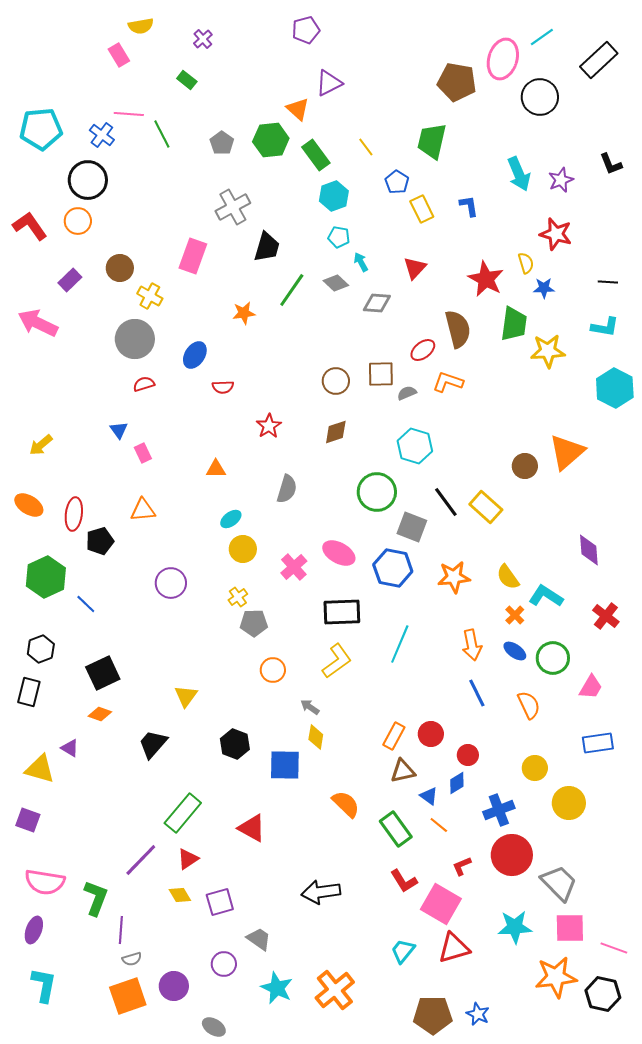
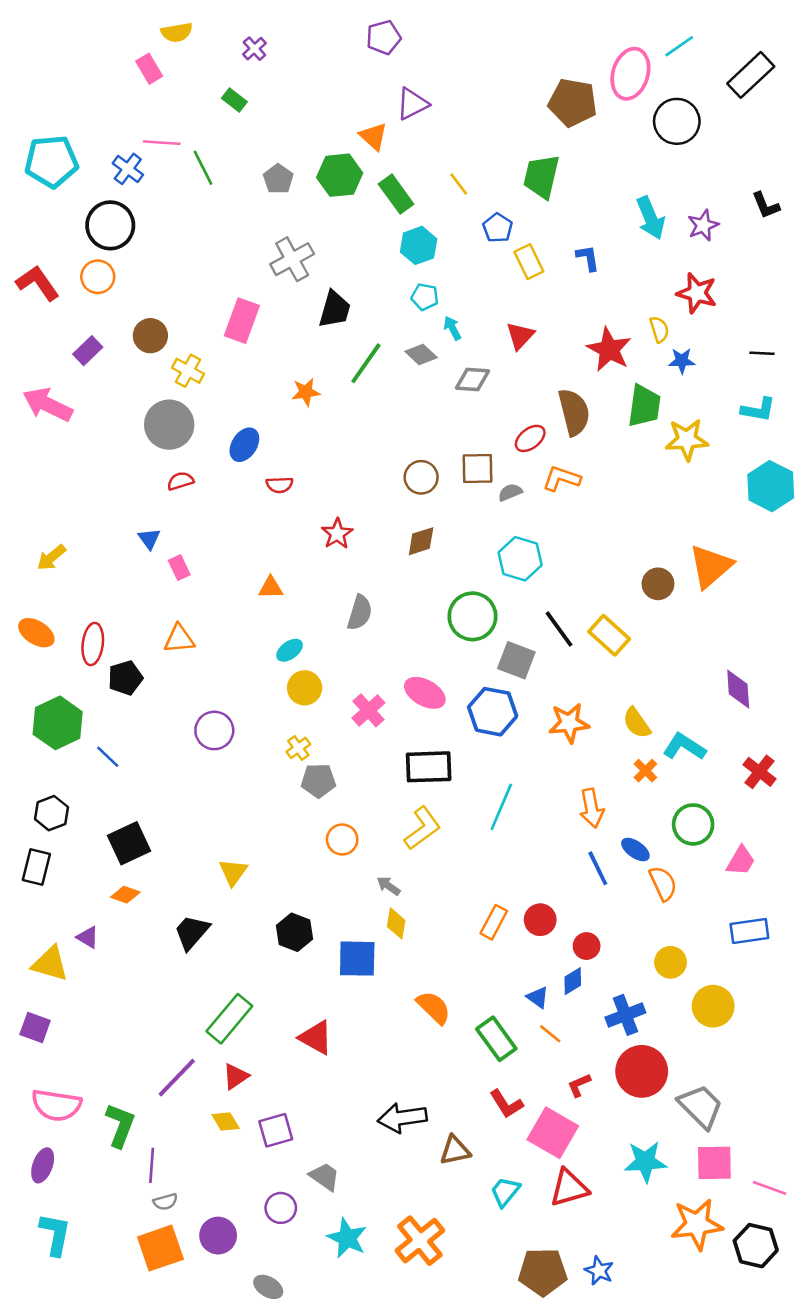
blue ellipse: (515, 651) -> (635, 850), moved
brown triangle: (403, 771) -> (455, 1150), moved

